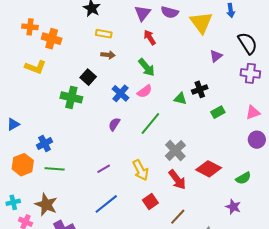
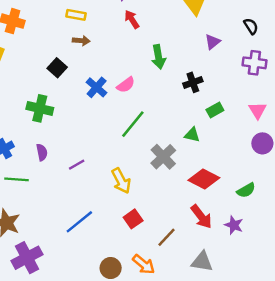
black semicircle: (248, 43) -> (251, 26), size x0.6
green arrow: (147, 67) -> (158, 57), moved, turned 30
green cross: (71, 97) -> (40, 108), moved
green triangle: (180, 99) -> (192, 135), moved
pink triangle: (253, 112) -> (258, 110), turned -42
purple semicircle: (114, 124) -> (42, 152), moved, turned 136
purple line: (104, 169) -> (77, 165), moved
red arrow: (177, 180) -> (201, 217), moved

